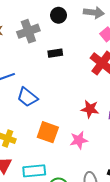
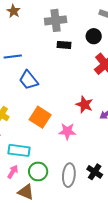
black circle: (59, 15) -> (94, 36), moved
gray cross: (28, 31) -> (56, 20), moved

